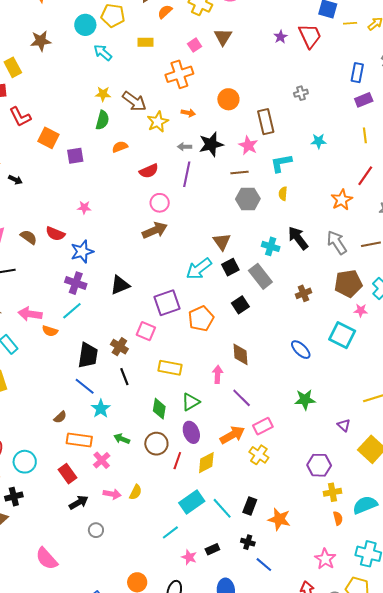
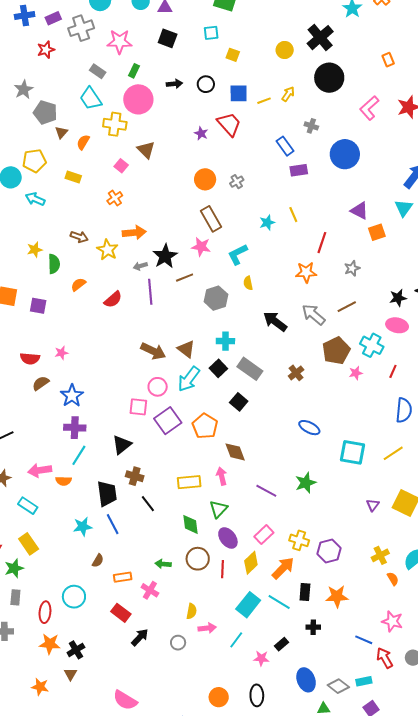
yellow rectangle: (145, 42) -> (73, 177), turned 35
blue rectangle: (357, 73) -> (285, 146), turned -30
orange cross: (179, 74) -> (115, 198), size x0.6
yellow star: (103, 94) -> (35, 250), moved
orange circle: (228, 99) -> (205, 179), moved
purple rectangle: (364, 100) -> (299, 170), turned 30
brown arrow: (134, 101) -> (79, 237), size x0.7
orange arrow: (188, 113) -> (134, 233), size x1.6
yellow line: (365, 135) -> (293, 215), moved
purple square: (75, 156) -> (38, 306), turned 36
brown line: (240, 172) -> (185, 278), moved
orange star: (342, 200) -> (306, 272), turned -30
pink circle: (160, 203) -> (158, 387), moved
brown arrow: (155, 230) -> (153, 351), moved, turned 65
red semicircle: (55, 234) -> (30, 359), moved
brown semicircle: (29, 237) -> (41, 383), moved, turned -54
brown triangle: (222, 242) -> (186, 349), moved
cyan cross: (271, 246) -> (225, 341), moved
black triangle: (120, 285) -> (122, 445), moved
pink square: (146, 331) -> (138, 407), moved
cyan square: (342, 335) -> (353, 452), moved
brown diamond: (241, 354) -> (235, 452), moved
pink arrow: (218, 374) -> (222, 476), moved
blue line: (85, 386) -> (113, 524), turned 40
green star: (305, 400) -> (306, 483), moved
cyan star: (101, 409) -> (83, 527), moved, turned -30
purple triangle: (344, 425) -> (373, 505), moved, turned 40
pink rectangle: (263, 426) -> (264, 535), moved
orange arrow: (232, 435) -> (283, 568), moved
orange rectangle: (79, 440) -> (123, 577), size x0.7
cyan circle: (25, 462) -> (74, 597), moved
purple hexagon: (319, 465) -> (329, 551), moved
pink arrow: (112, 494) -> (207, 628), moved
gray circle: (96, 530) -> (178, 643), moved
blue line: (264, 565) -> (364, 640), moved

